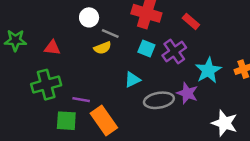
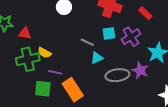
gray line: (110, 34) -> (87, 42), moved
red triangle: (52, 48) -> (25, 33), moved
yellow semicircle: (102, 48) -> (45, 53), moved, turned 48
cyan square: (146, 48) -> (109, 33), turned -32

